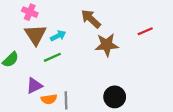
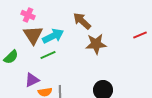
red line: (145, 31) -> (140, 35), moved
cyan arrow: (58, 36) -> (53, 36), size x1.5

